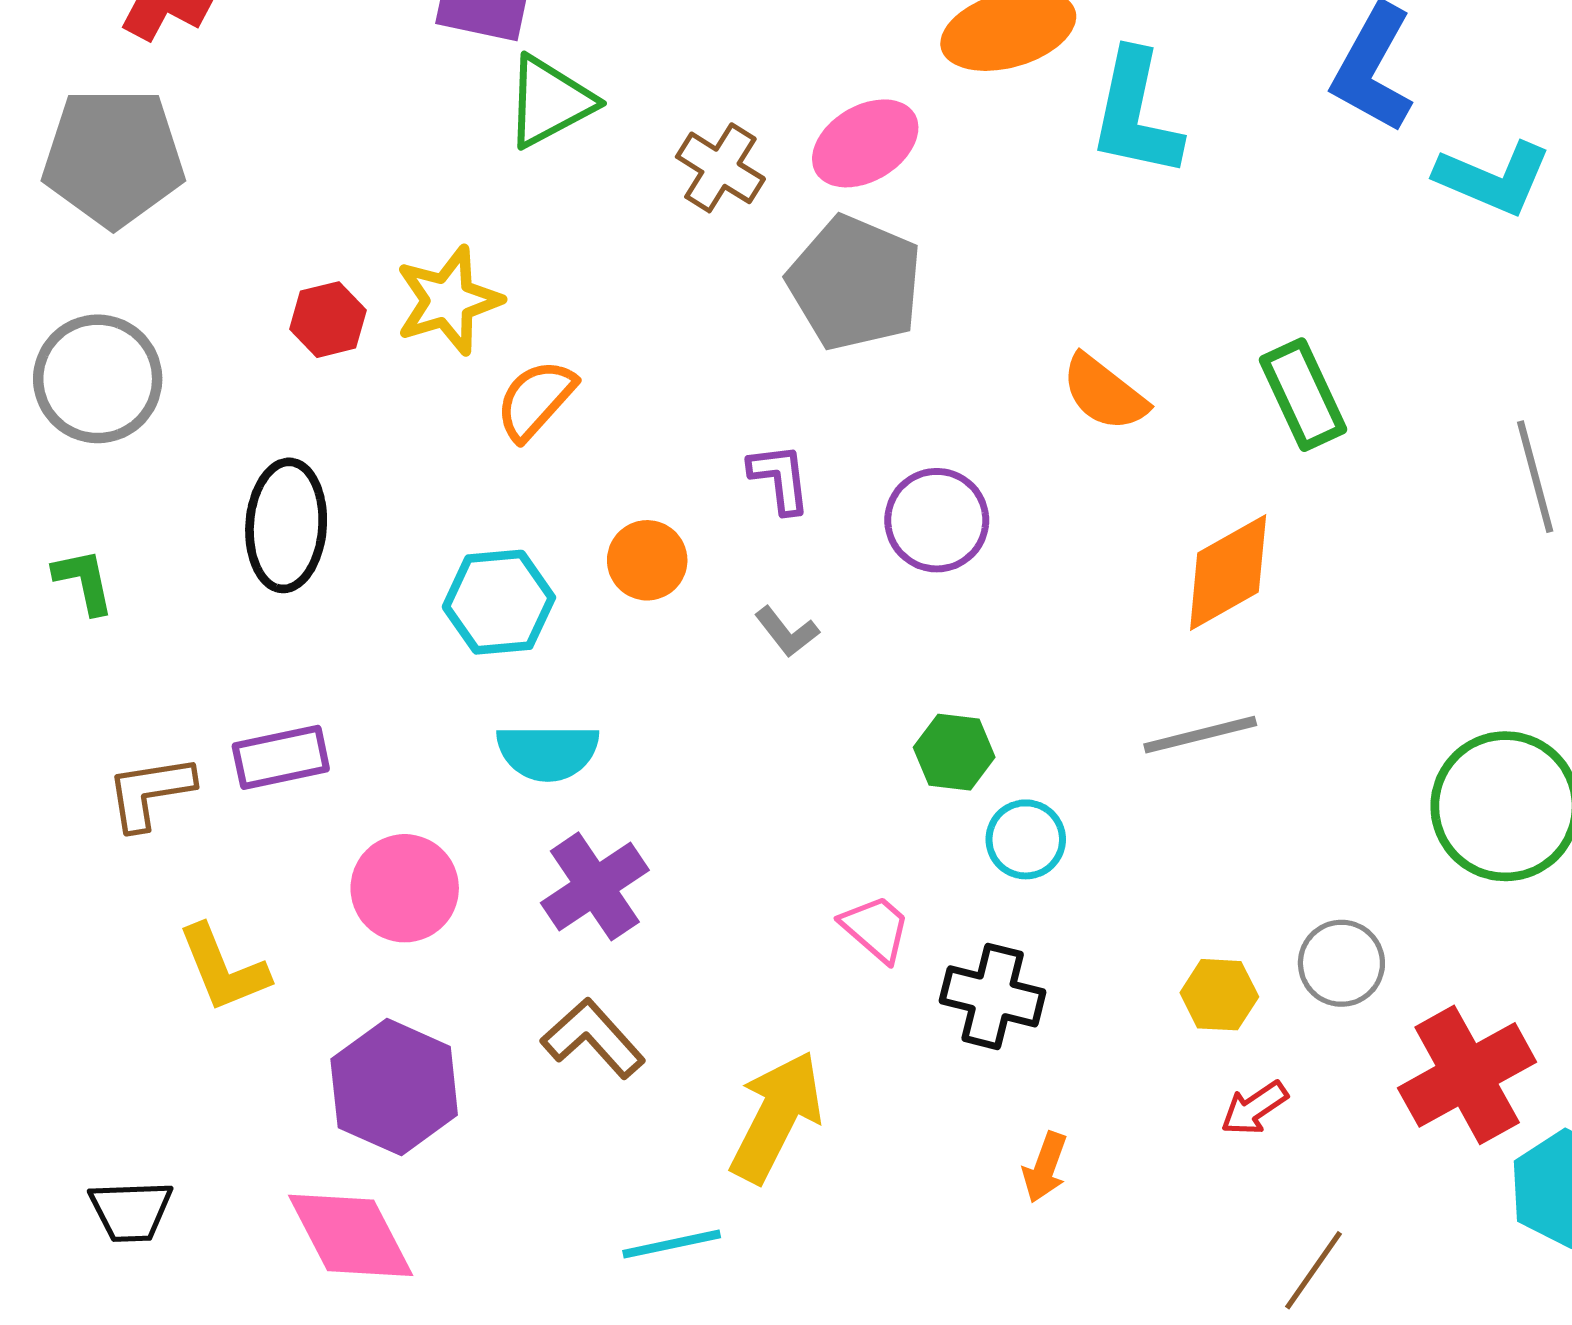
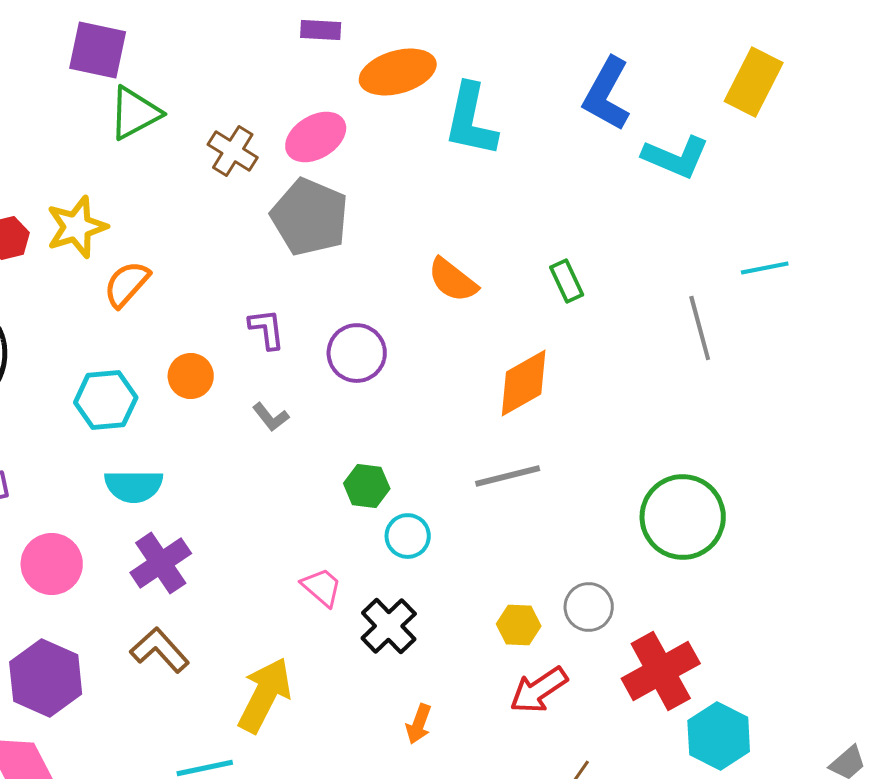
green rectangle: (1303, 395) -> (567, 281), size x0.7
black cross: (993, 996) -> (389, 626), turned 32
red arrow: (1254, 1108) -> (539, 690), size x1.5

